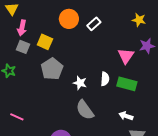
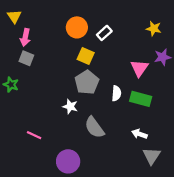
yellow square: (45, 42) -> (86, 56), moved
gray pentagon: (52, 69) -> (87, 82), moved
white star: (80, 83) -> (70, 107), moved
pink line: (17, 117) -> (34, 135), moved

